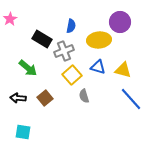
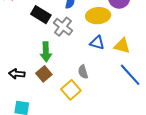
gray cross: (64, 51) -> (63, 27), turned -30
green arrow: (28, 68) -> (46, 52), moved, turned 48
yellow square: (72, 75) -> (71, 90), moved

